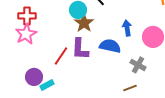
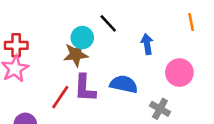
brown star: (84, 23) -> (76, 54), moved, turned 30
blue arrow: (127, 28) -> (147, 44), moved

